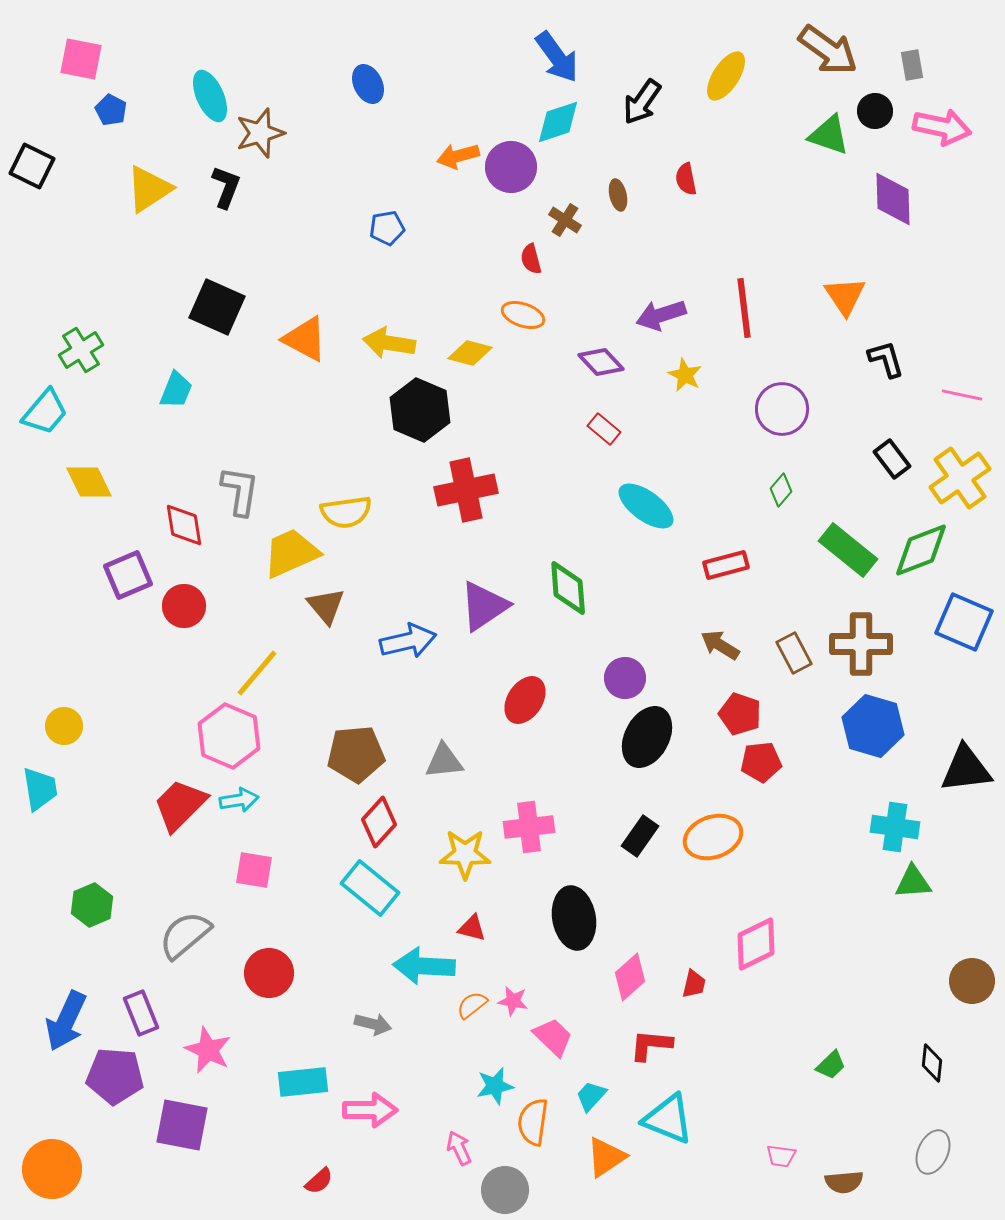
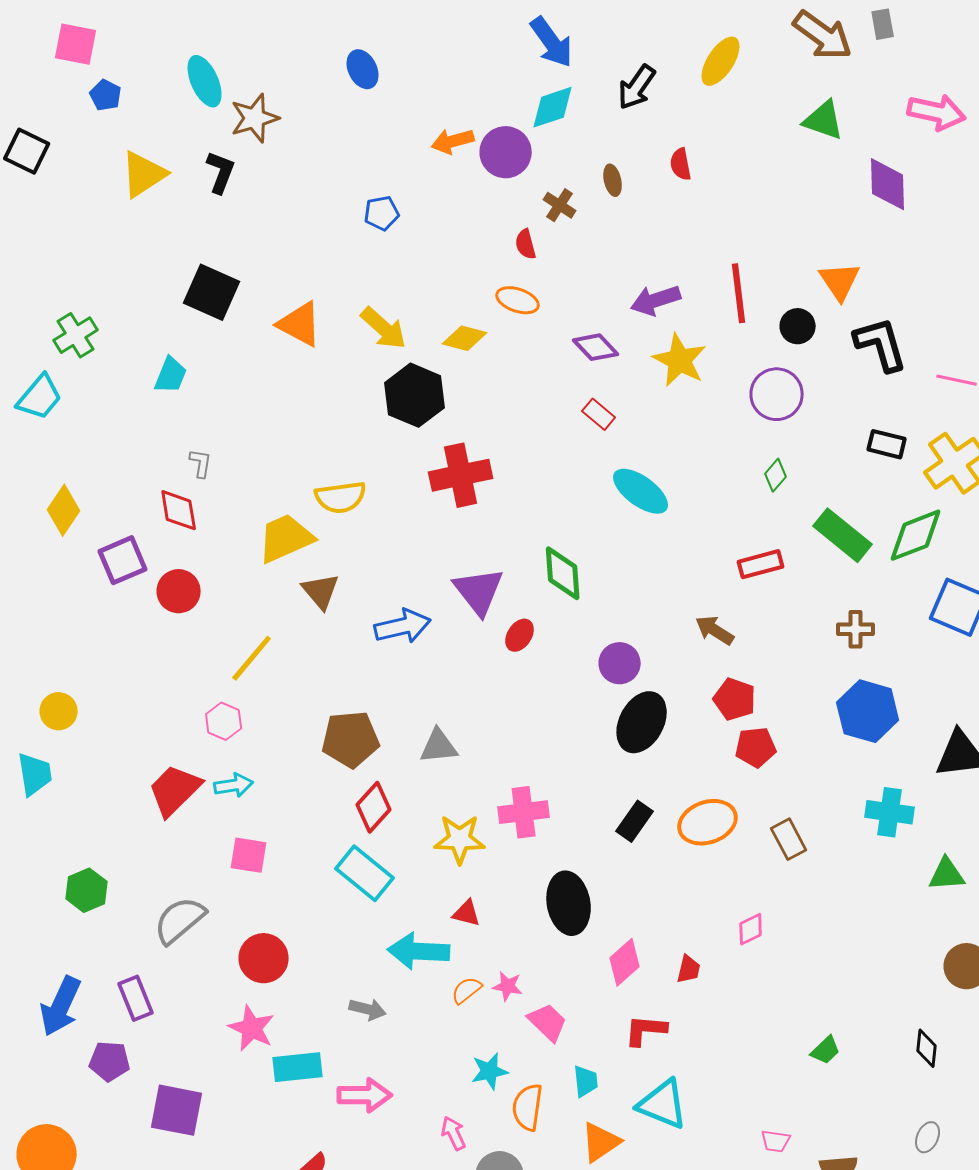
gray rectangle: (912, 65) -> (883, 24), moved
black circle: (875, 111) -> (798, 326), moved
yellow arrow: (389, 343) -> (384, 328), turned -147
black L-shape: (886, 359) -> (881, 344), size x1.5
yellow star: (685, 375) -> (680, 360), size x1.6
black rectangle: (892, 459) -> (887, 444), turned -39
yellow diamond: (89, 482) -> (64, 510), moved, turned 60
gray L-shape: (240, 491) -> (201, 463), moved, size x0.6
red rectangle: (726, 565) -> (761, 564), moved
purple triangle: (484, 606) -> (479, 591), turned -34
brown cross: (861, 644) -> (856, 629), size x0.6
brown rectangle: (794, 653) -> (789, 839), moved
red ellipse: (525, 700) -> (520, 635), moved, size x0.7
pink hexagon: (229, 736) -> (224, 721), size x0.6
green triangle: (913, 882) -> (947, 874), moved
pink diamond: (756, 944) -> (751, 929), size x0.6
pink star: (208, 1050) -> (252, 1028), moved
purple pentagon: (115, 1076) -> (110, 1061), size x0.7
cyan trapezoid: (591, 1096) -> (586, 1081), turned 132
gray ellipse: (933, 1152) -> (928, 1137), size x0.7

